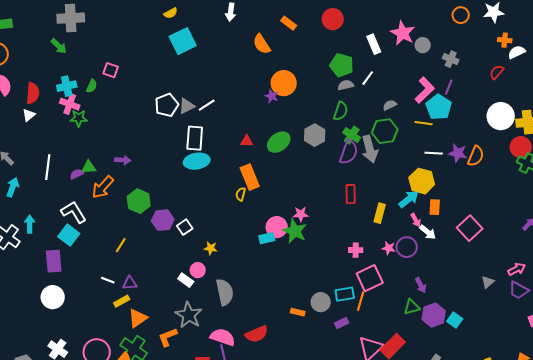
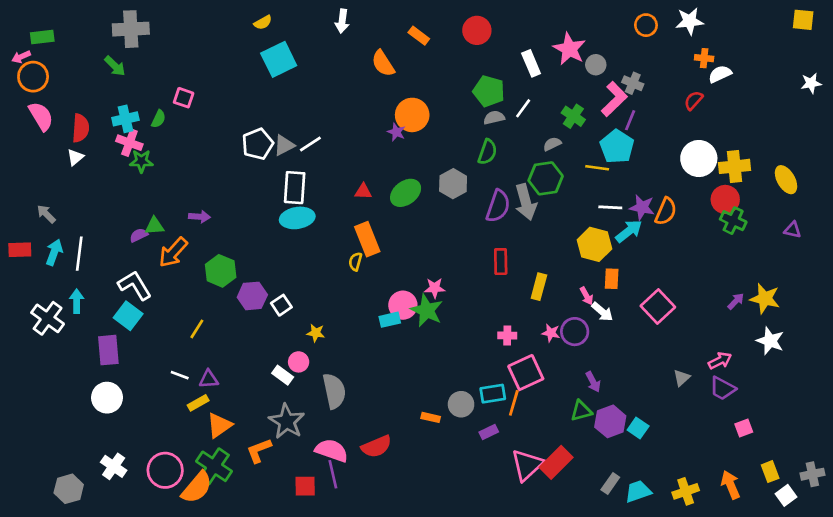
pink L-shape: (425, 90) -> (614, 99), moved
green cross: (352, 135) -> (573, 116), moved
white line: (48, 167) -> (79, 254), moved
cyan arrow: (409, 199) -> (629, 231), moved

